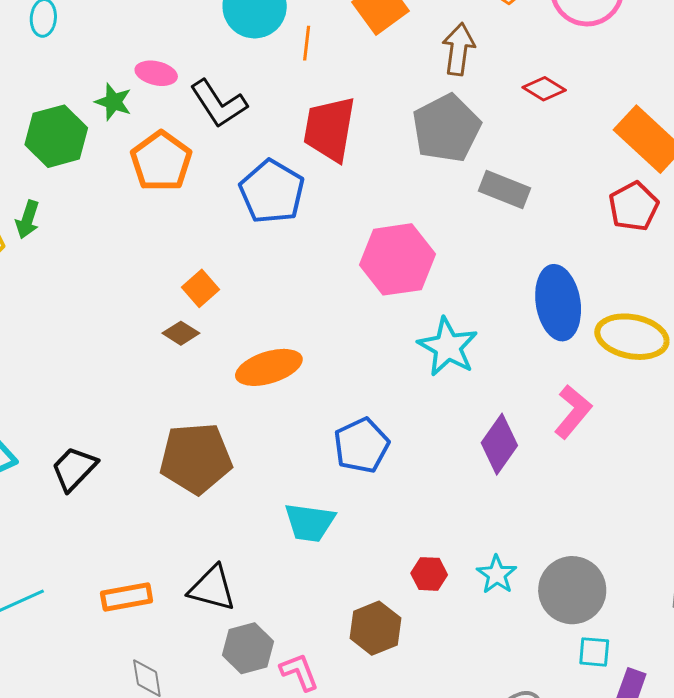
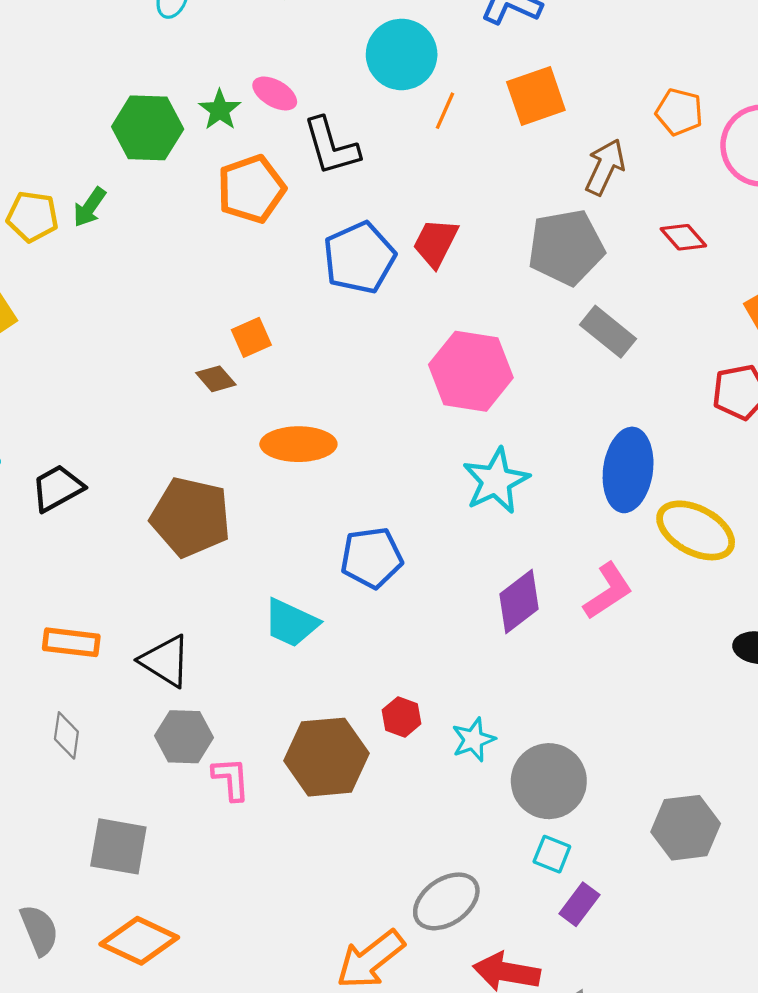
red trapezoid: (330, 129) -> (436, 243), moved, size x0.7
brown hexagon: (375, 628) -> (327, 757), size x1.4

